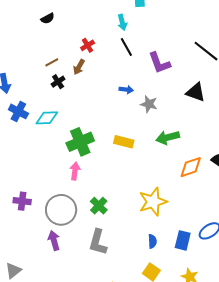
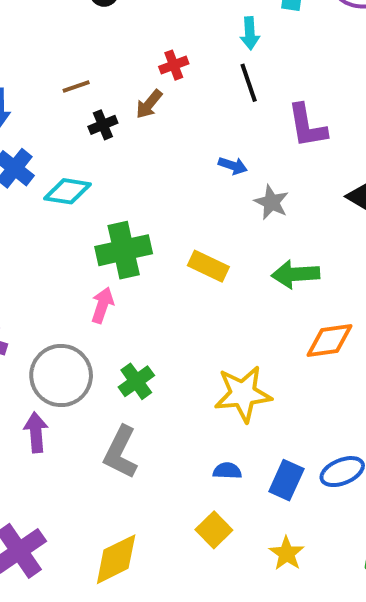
brown line: (52, 62) -> (76, 86), moved
blue semicircle: (152, 241) -> (227, 471), turned -96

